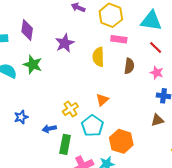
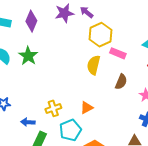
yellow hexagon: (111, 15) -> (100, 35), moved
purple star: (65, 43) -> (64, 13), moved

